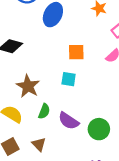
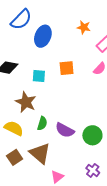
cyan square: (69, 79) -> (39, 76), moved
brown triangle: (39, 144) -> (40, 153), size x1.6

